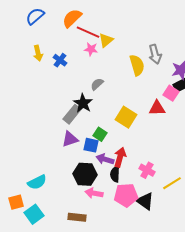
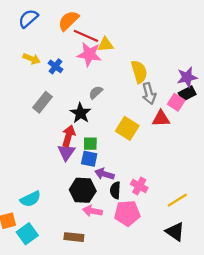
yellow triangle: (106, 40) -> (105, 45), turned 35
pink star: (91, 49) -> (89, 54), size x1.6
yellow arrow: (38, 53) -> (32, 59), turned -56
gray arrow: (155, 54) -> (149, 94), moved
gray rectangle: (72, 114) -> (42, 102), moved
green square: (100, 134) -> (90, 144), moved, turned -32
purple triangle: (70, 139) -> (66, 152), turned -36
red arrow: (120, 157) -> (69, 136), moved
pink cross: (147, 170) -> (139, 186), moved
black triangle: (145, 201) -> (175, 232), moved

